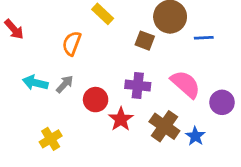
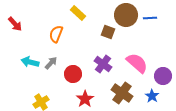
blue line: (204, 38) -> (150, 18), moved
purple cross: (138, 86) -> (103, 64), turned 30
red star: (121, 119) -> (85, 99), moved
blue star: (195, 136) -> (152, 96), moved

